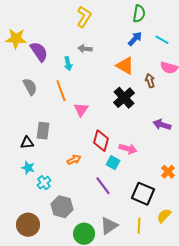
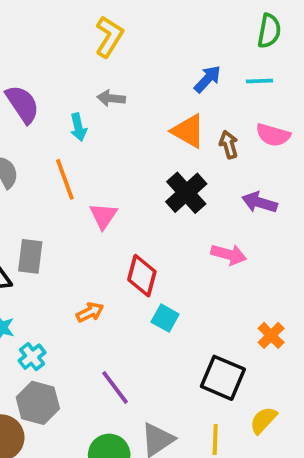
green semicircle: (139, 14) -> (269, 31), moved
cyan line: (162, 40) -> (260, 81), turned -32
brown arrow: (150, 81) -> (229, 145), moved
purple arrow: (162, 125) -> (260, 202), moved
pink arrow: (128, 149) -> (229, 254), moved
purple line: (103, 186) -> (115, 387), moved
gray hexagon: (62, 207) -> (38, 403), moved

